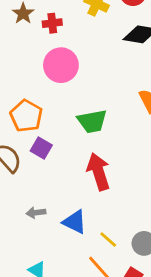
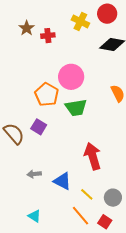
pink circle: (61, 65) -> (71, 77), moved
orange pentagon: (26, 116) -> (47, 95), moved
red arrow: (98, 172) -> (93, 156), moved

